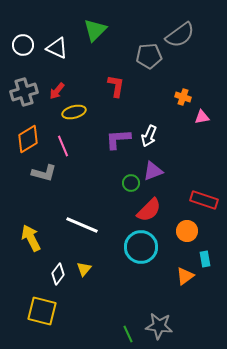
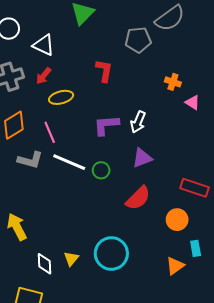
white triangle: (57, 48) -> (44, 45), moved
pink triangle: (202, 117) -> (192, 103), turned 42
green circle: (131, 183) -> (101, 170), moved
white line: (82, 225) -> (69, 162), moved
cyan circle: (141, 247) -> (111, 254), moved
white diamond: (58, 274) -> (45, 264), turned -40

